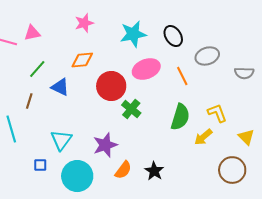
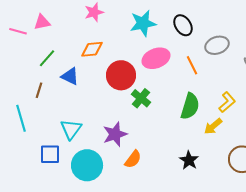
yellow L-shape: (217, 113) -> (227, 102), turned 70
blue square: (40, 165) -> (50, 154), size x1.5
black star: (154, 171) -> (189, 160), moved

